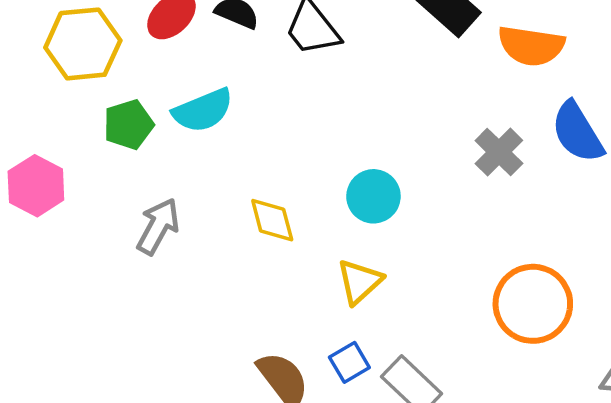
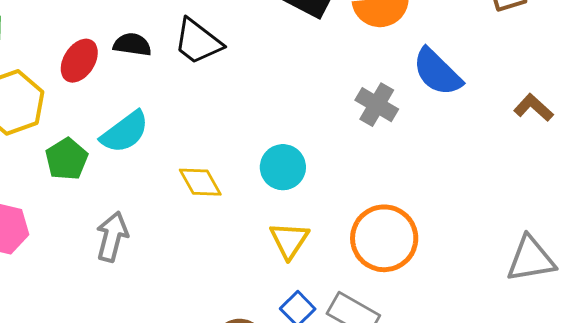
yellow diamond: (272, 220) -> (200, 182), moved
orange circle: (533, 304) -> (384, 238), moved

